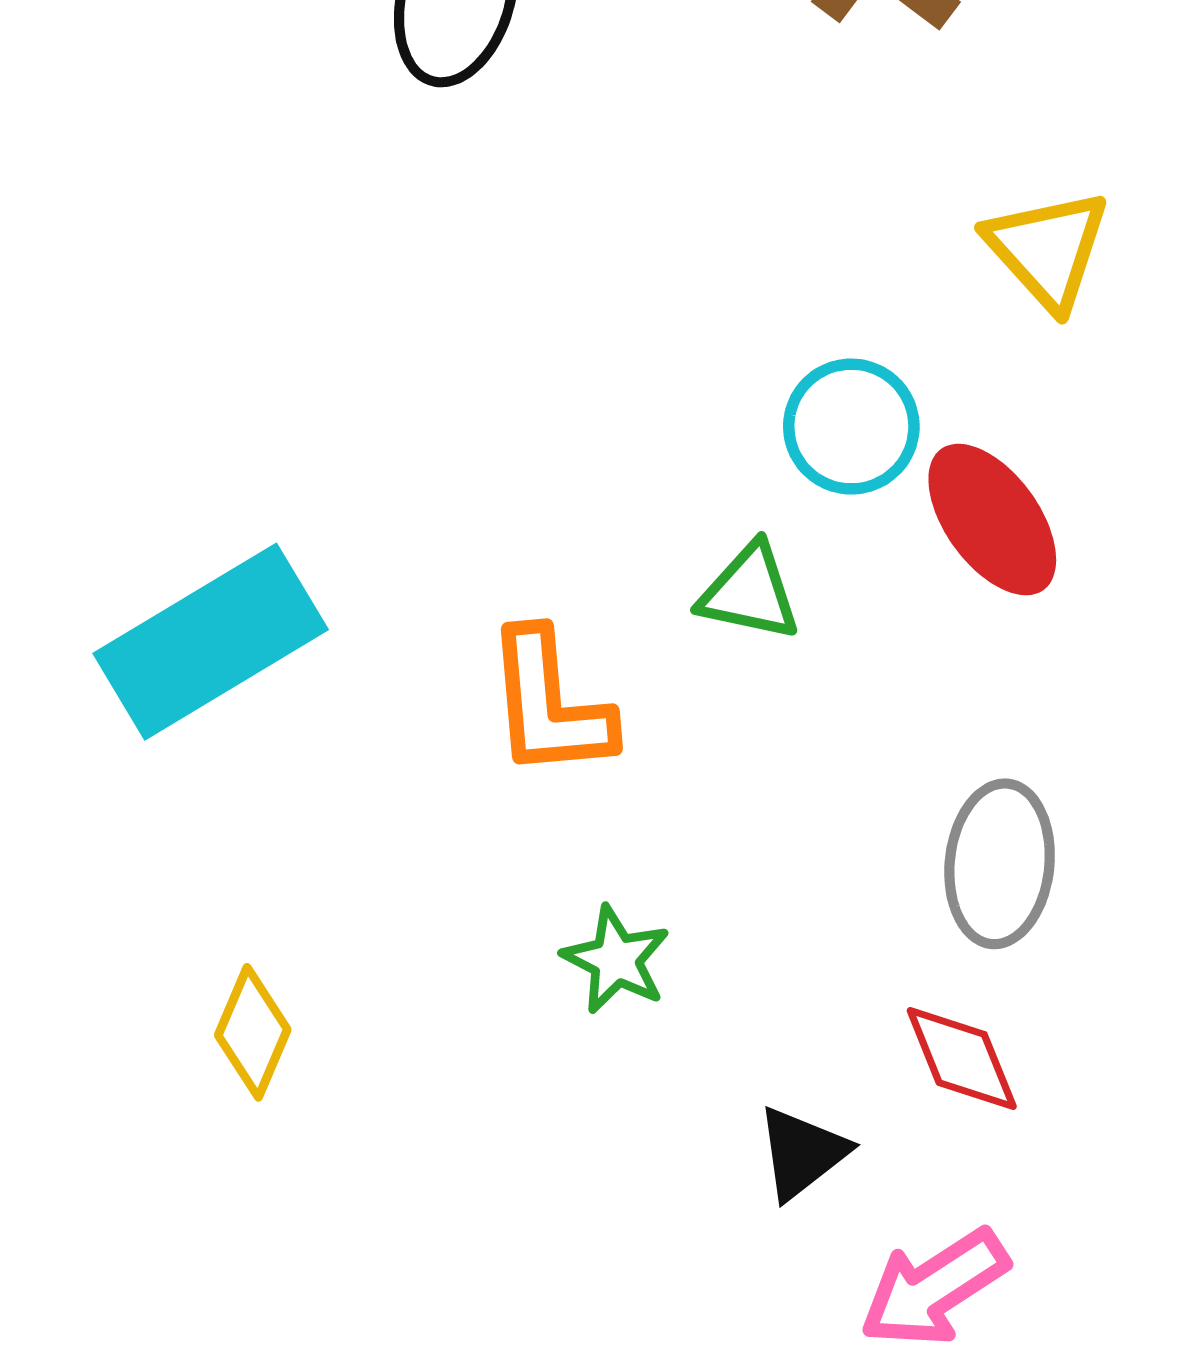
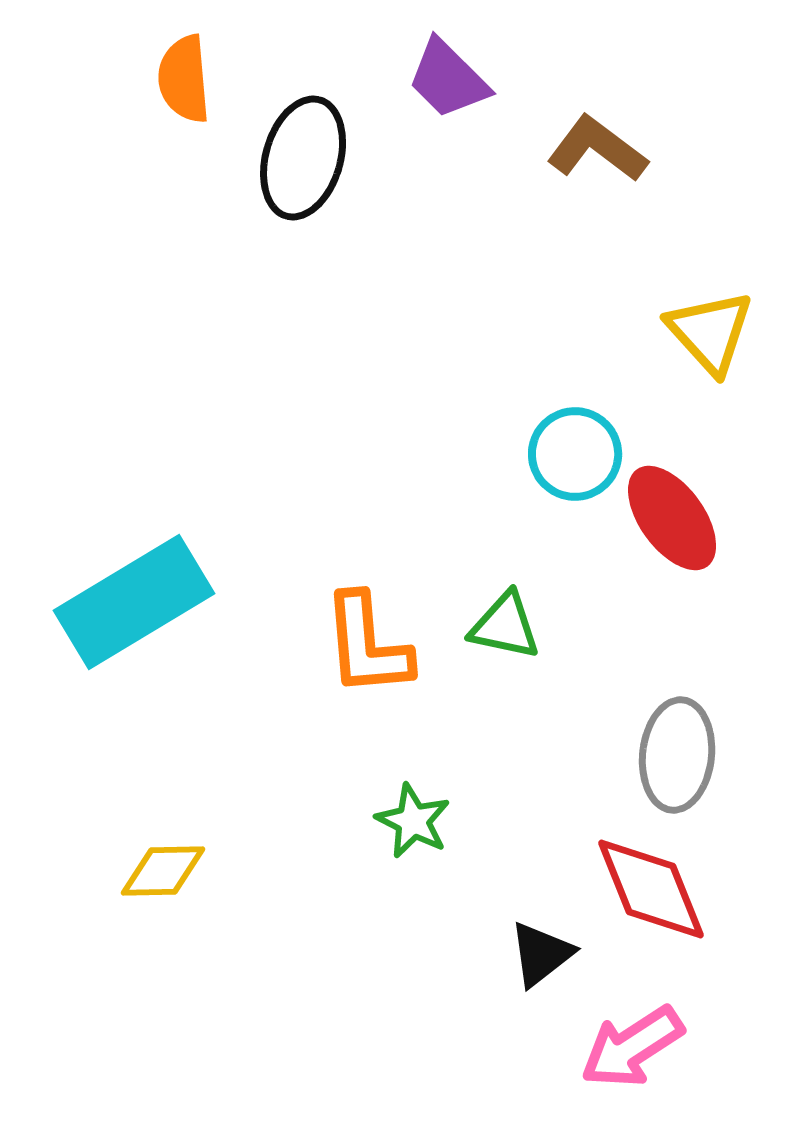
green triangle: (750, 592) -> (505, 626), moved
yellow diamond: (253, 1032) -> (163, 871), turned 66
red diamond: (962, 1059) -> (651, 889), size x1.4

